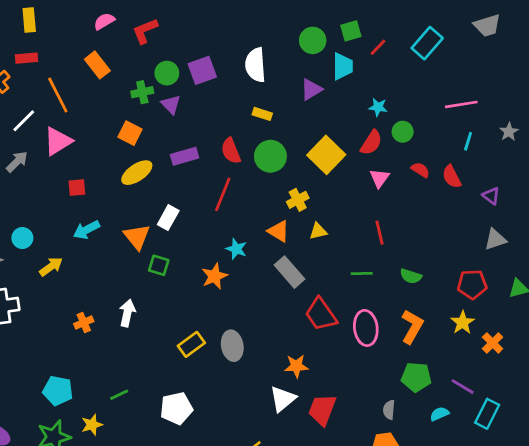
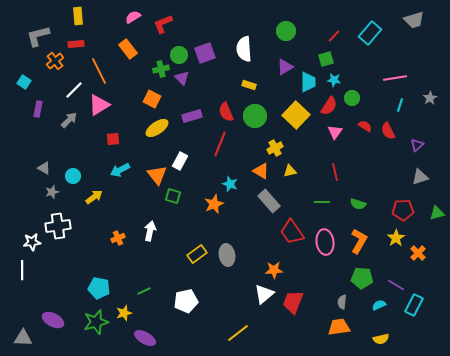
green square: (351, 31) -> (326, 59), moved
cyan trapezoid: (343, 66) -> (308, 82), moved
purple triangle: (491, 196) -> (417, 145), turned 40

